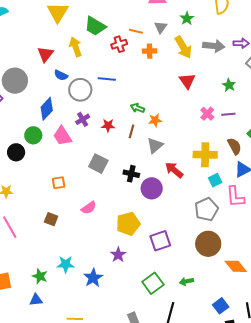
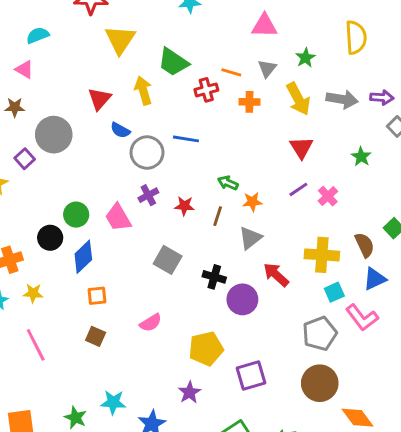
blue diamond: (47, 109) -> (83, 257), moved
purple line: (228, 114) -> (298, 189), moved, turned -32
orange square: (59, 183) -> (97, 296), moved
pink L-shape: (235, 197) -> (362, 318), turned -35

